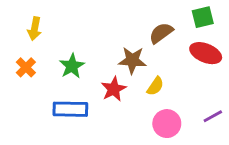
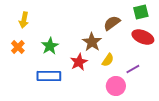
brown star: (132, 60) -> (92, 42), turned 30
purple line: (213, 116) -> (133, 69), moved

